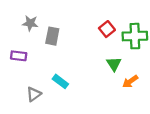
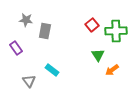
purple rectangle: (19, 56) -> (16, 48), turned 48
gray triangle: (34, 94) -> (29, 81), turned -32

